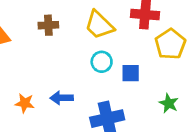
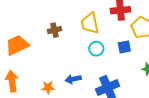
yellow trapezoid: (99, 25) -> (90, 23), turned 45
blue square: (131, 73) -> (124, 47), moved

